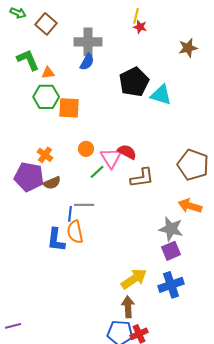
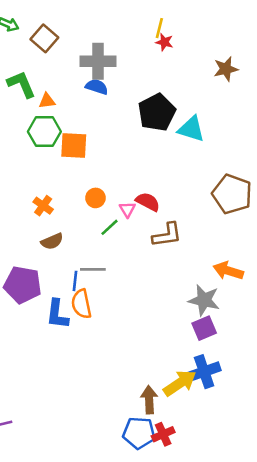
blue semicircle: (87, 62) -> (97, 87), turned -102
pink triangle: (111, 158) -> (127, 209), size x0.6
brown pentagon: (193, 165) -> (232, 194), moved
purple pentagon: (29, 177) -> (23, 285), moved
yellow arrow: (134, 279) -> (180, 383), moved

